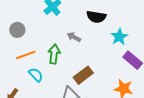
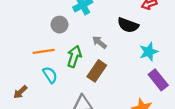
gray circle: (17, 30) -> (59, 25), moved
brown rectangle: (83, 75) -> (97, 71), moved, turned -30

